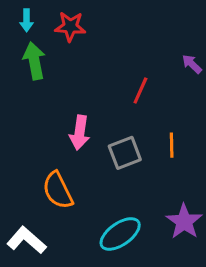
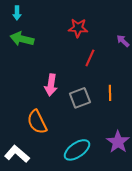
red star: (70, 27) -> (78, 28), moved
green arrow: (34, 61) -> (22, 39), turned -65

